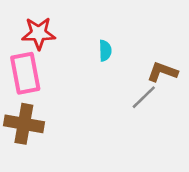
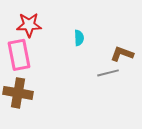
gray line: (144, 97) -> (108, 73), turned 30

